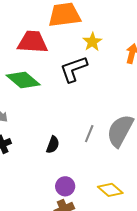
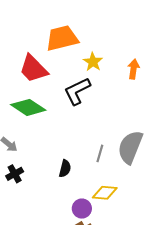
red trapezoid: (33, 42) -> (33, 69), turned -132
yellow diamond: (110, 190) -> (105, 193), moved, turned -30

